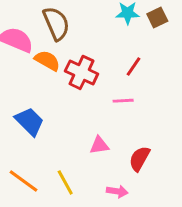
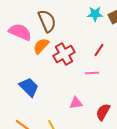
orange semicircle: (47, 61) -> (41, 46), turned -78
red cross: (82, 72) -> (64, 54), turned 35

